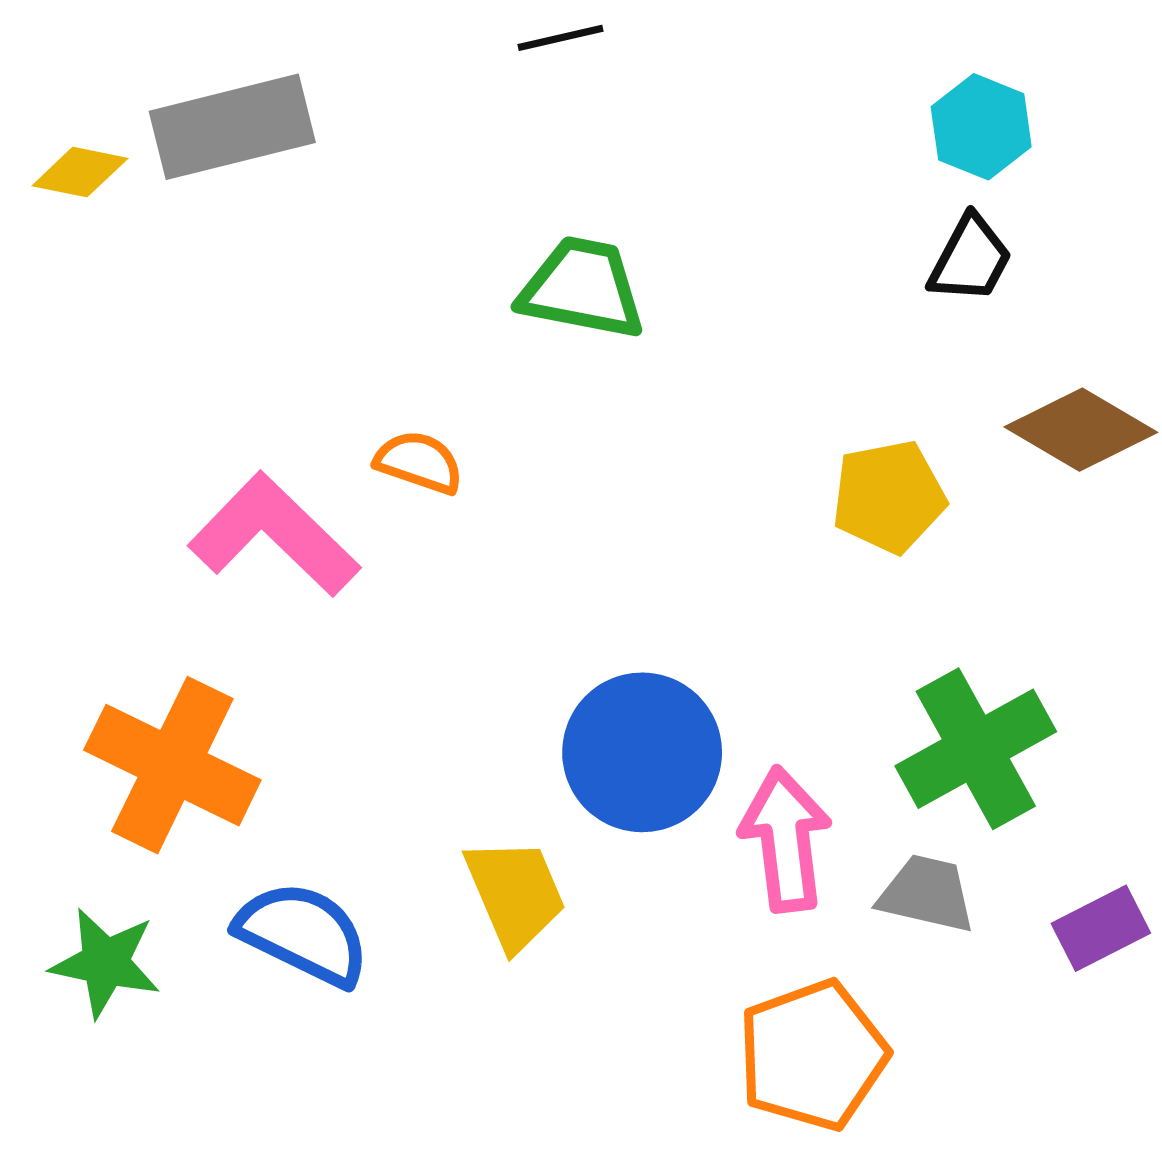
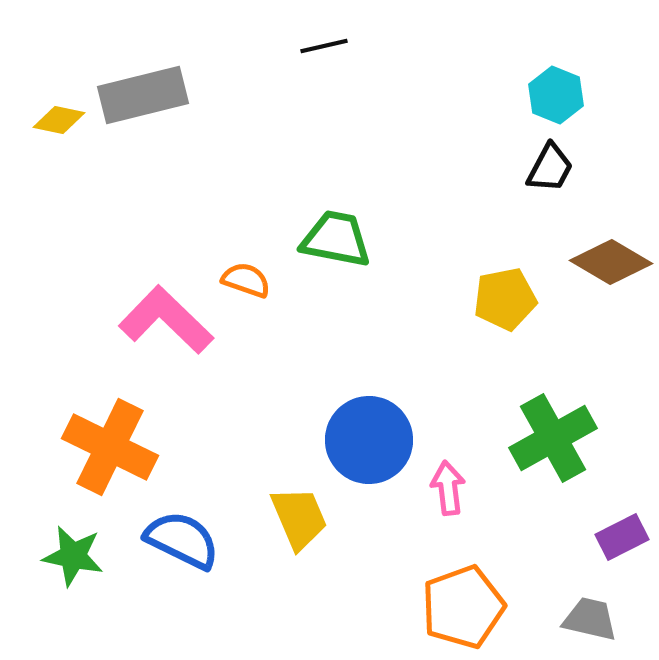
green trapezoid: (582, 288) -> (336, 239), moved
pink arrow: (785, 839) -> (448, 488), size x0.7
gray trapezoid: (927, 894) -> (590, 619), moved

